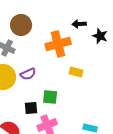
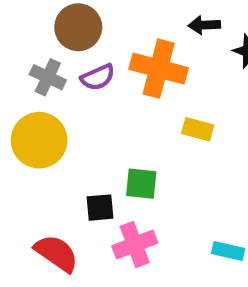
orange cross: (58, 44) -> (159, 69), turned 30
purple semicircle: (28, 74) -> (98, 77), moved

